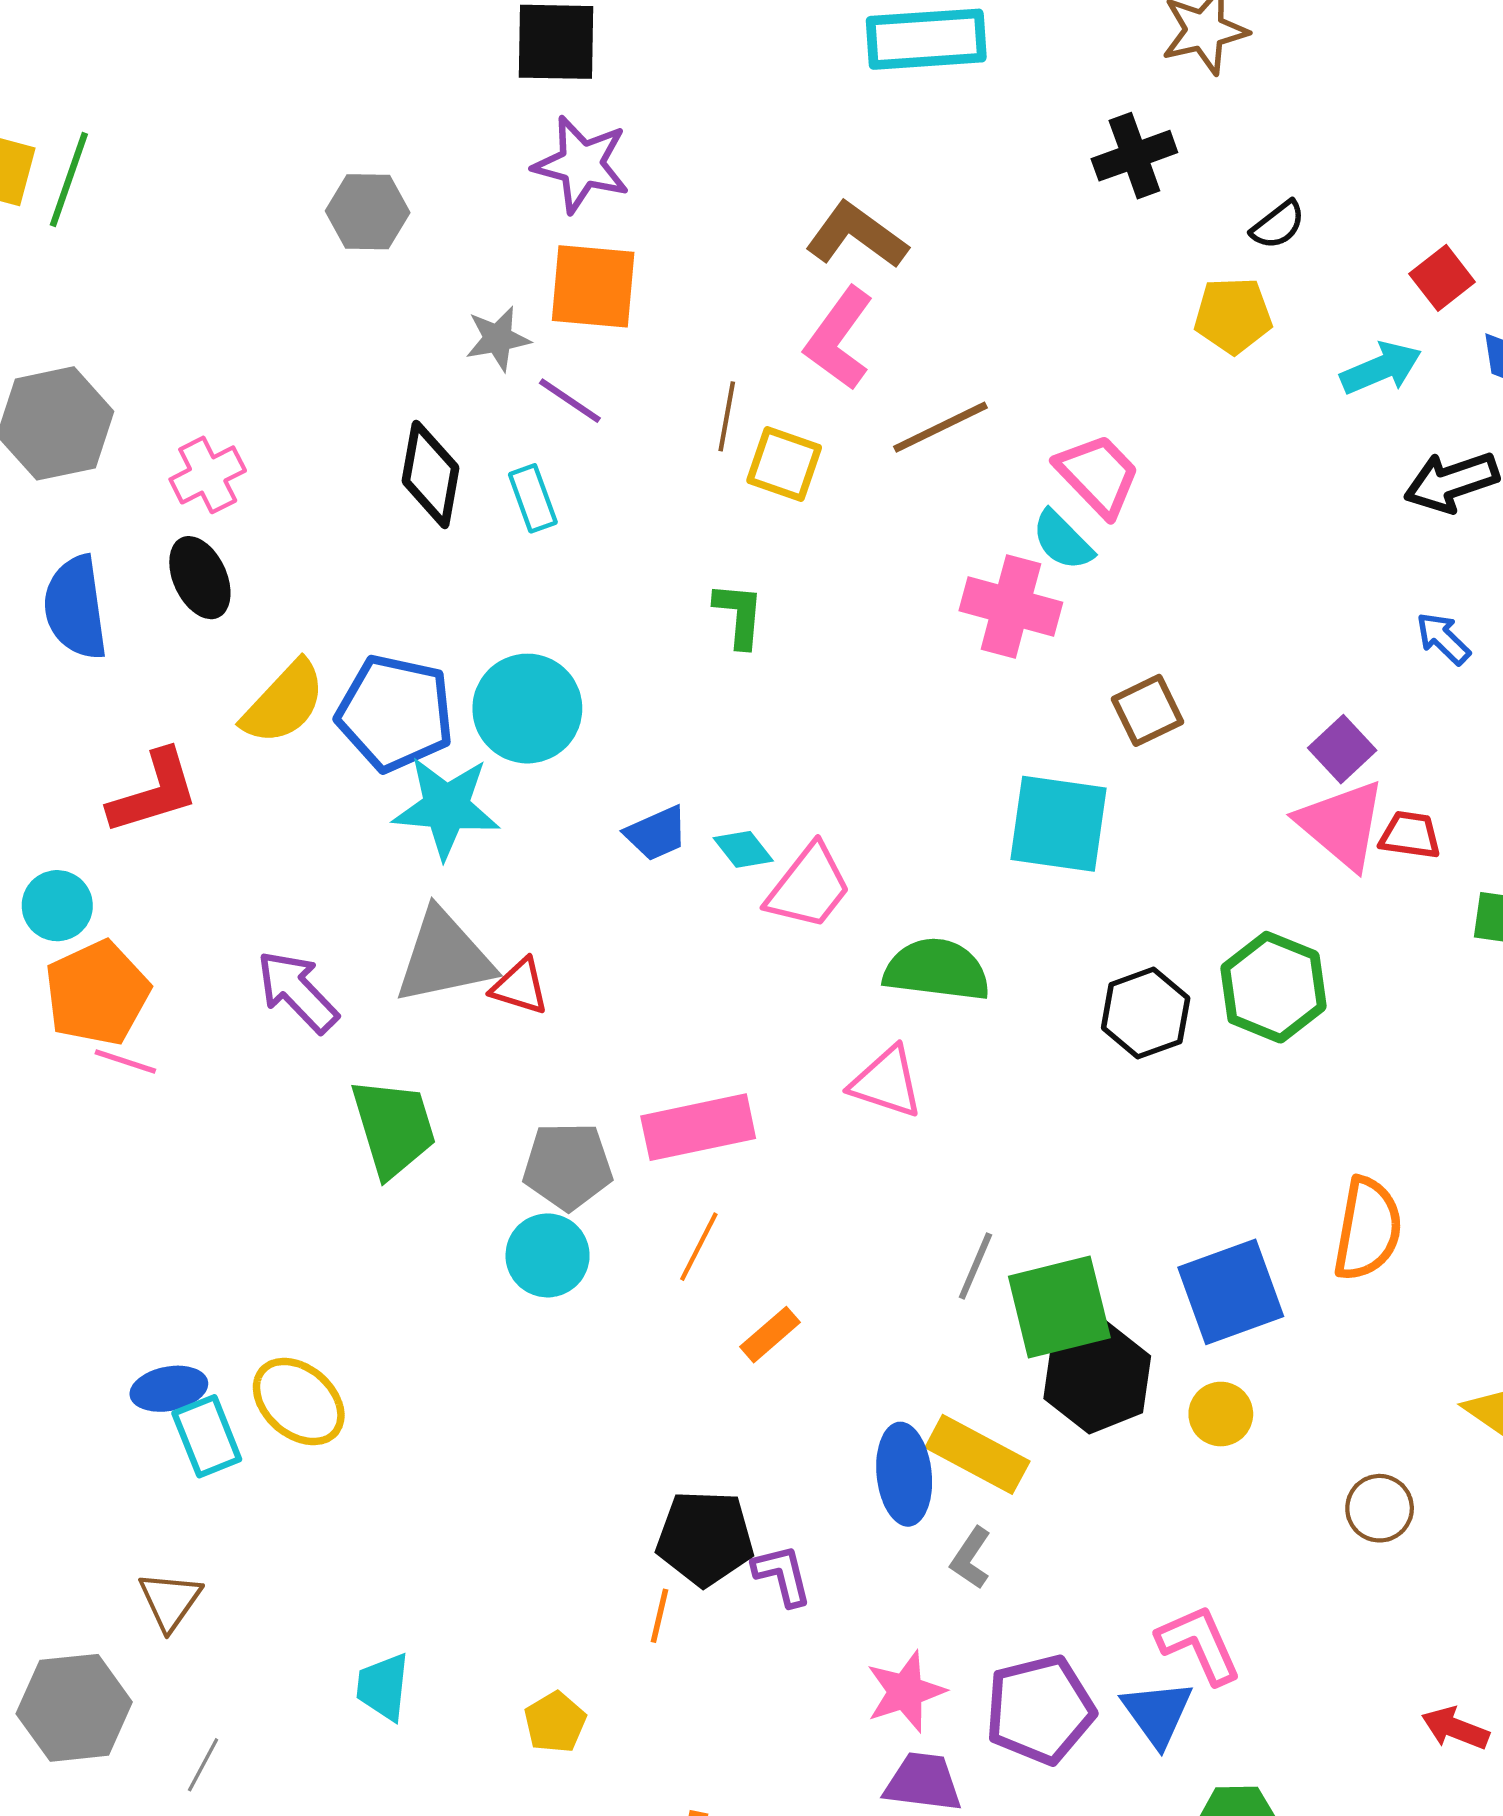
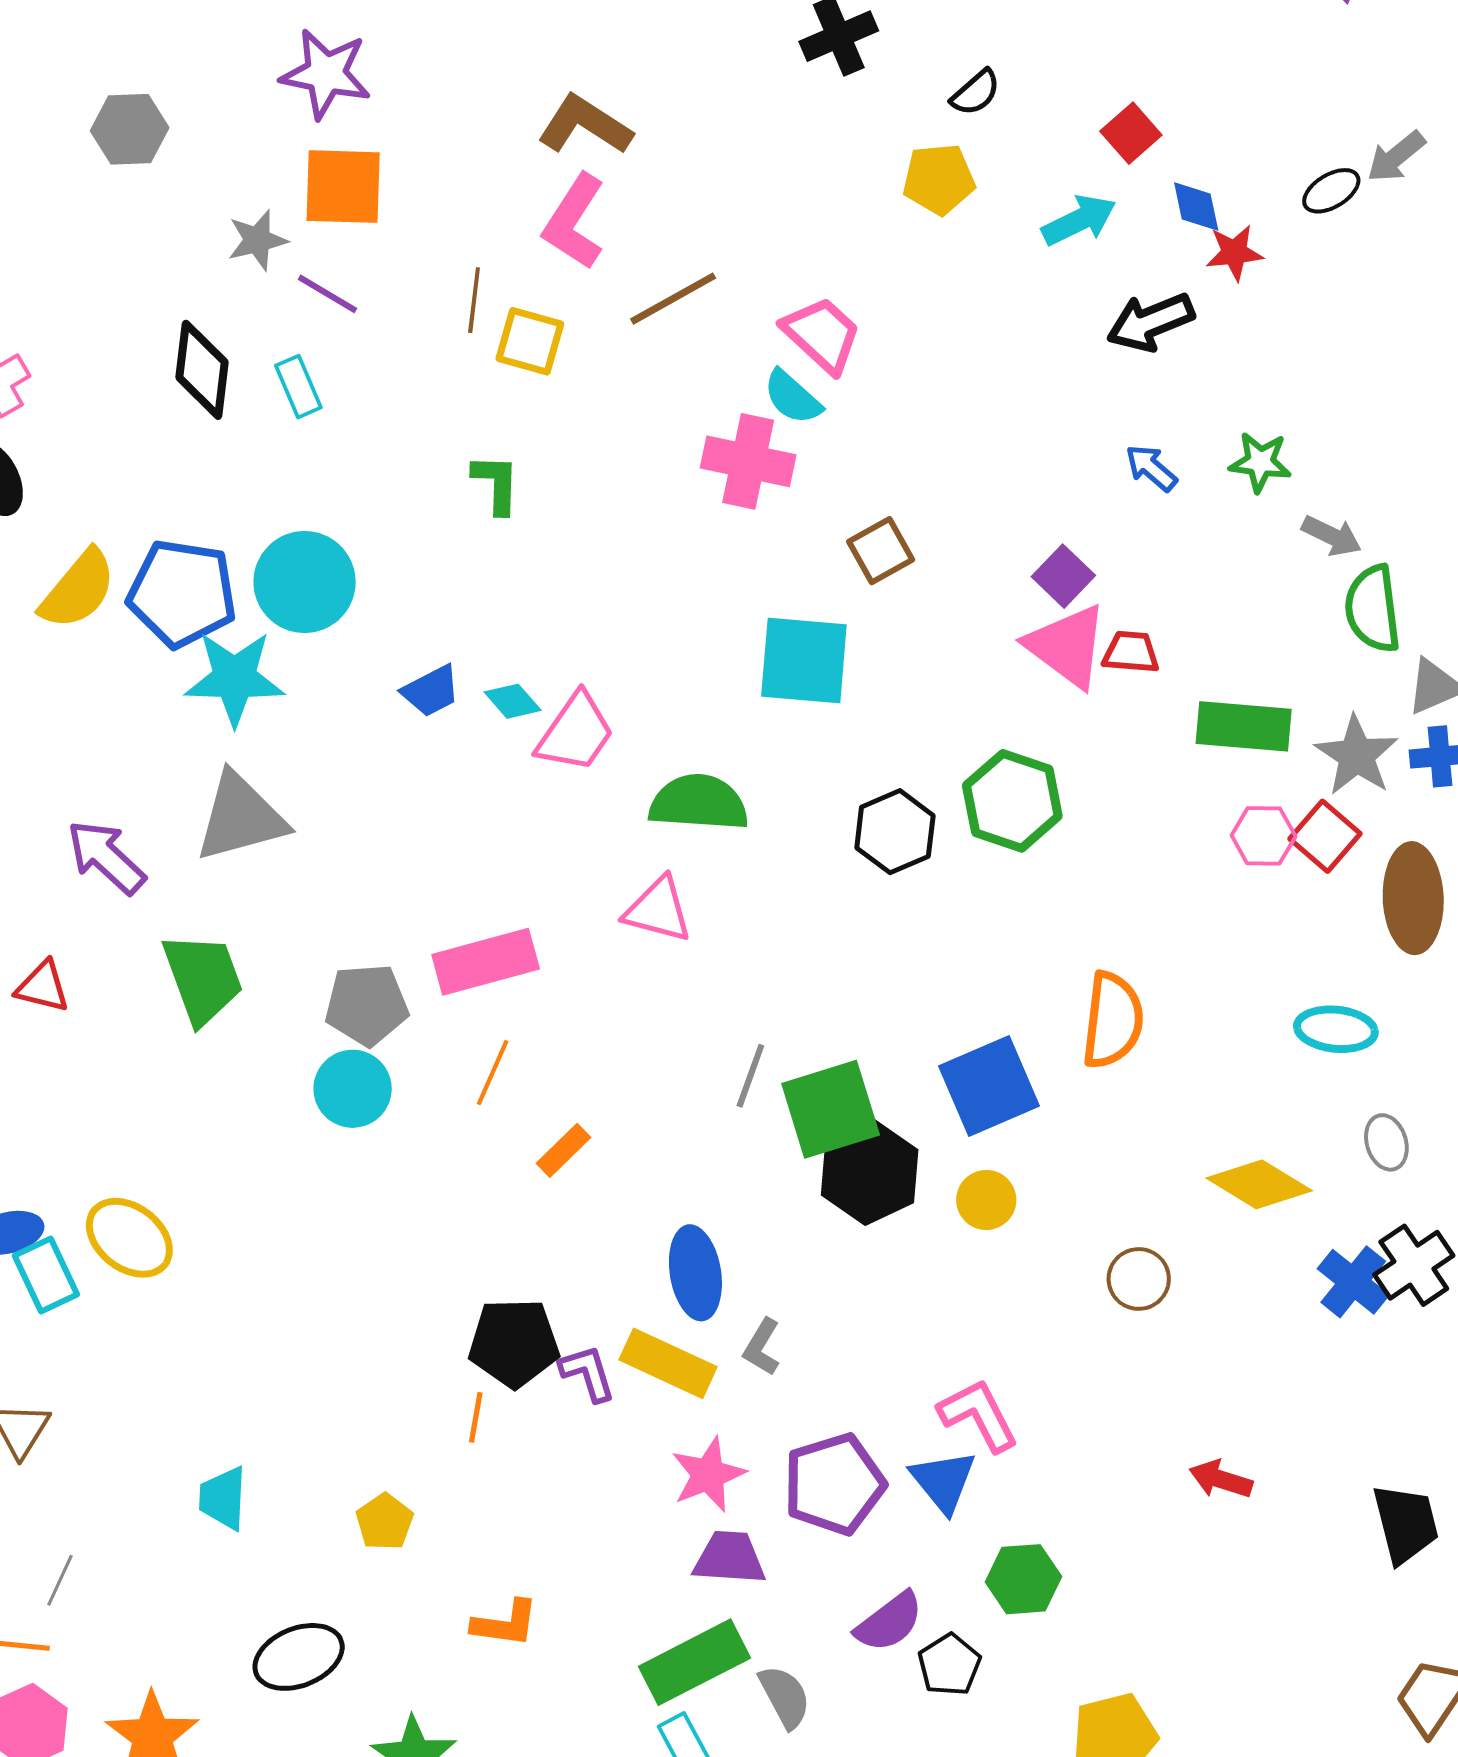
red triangle: (520, 987) -> (43, 987), moved
yellow rectangle: (977, 1454) -> (668, 1363), moved

